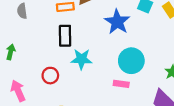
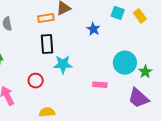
blue star: (117, 22) -> (93, 29), size x0.6
cyan circle: (131, 61) -> (125, 63), moved

